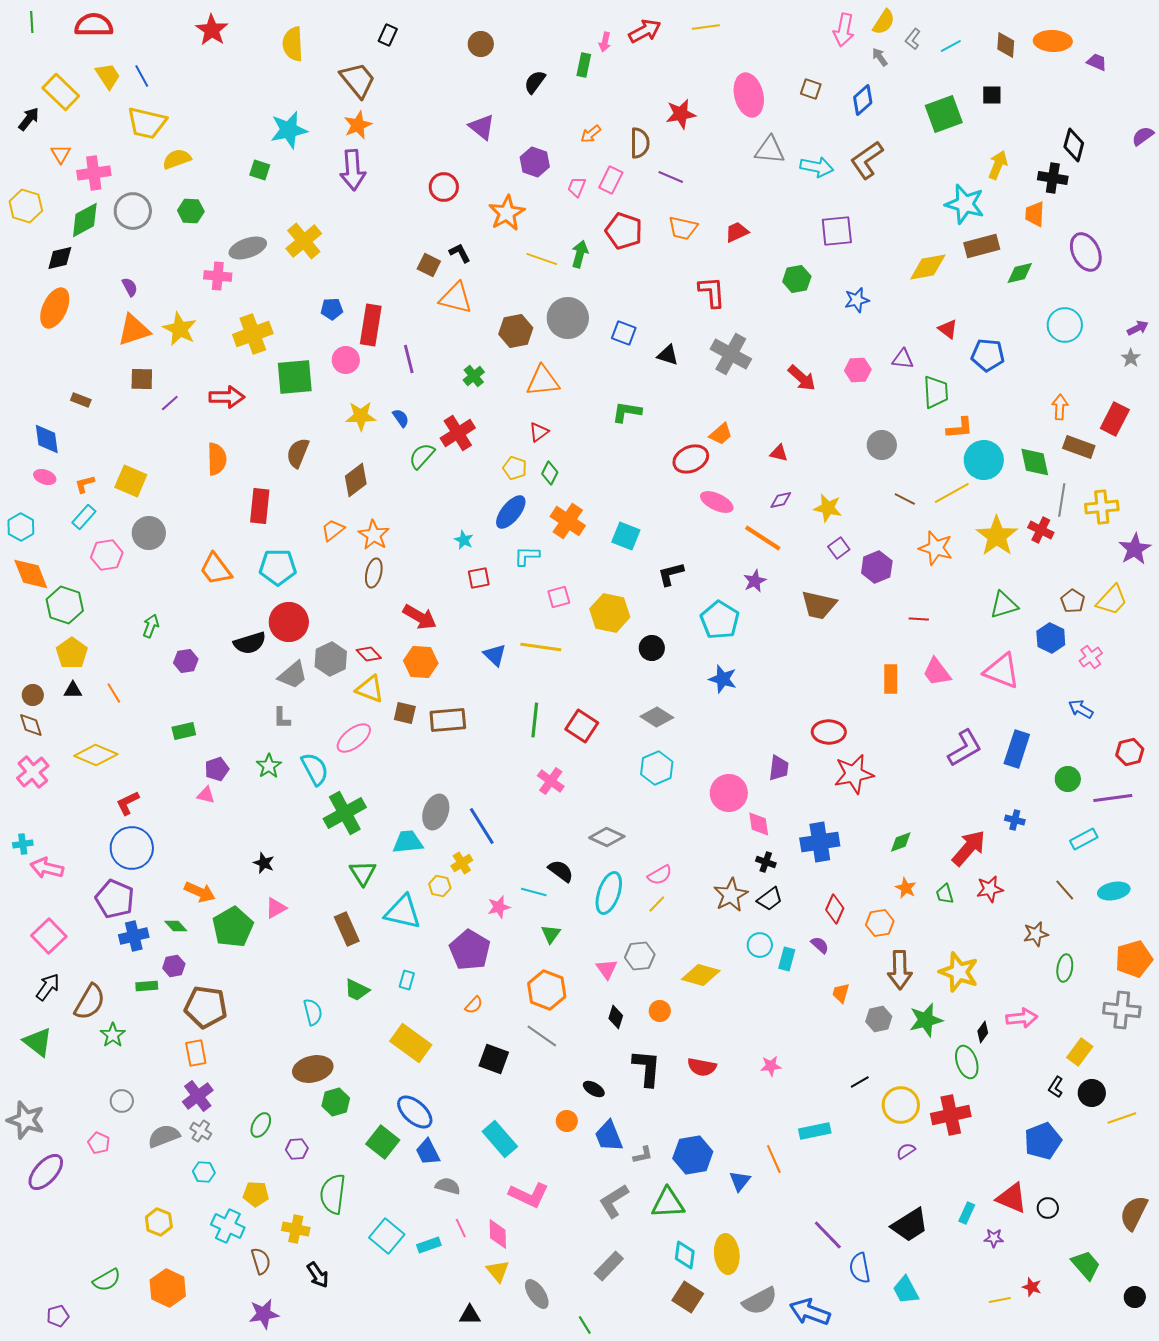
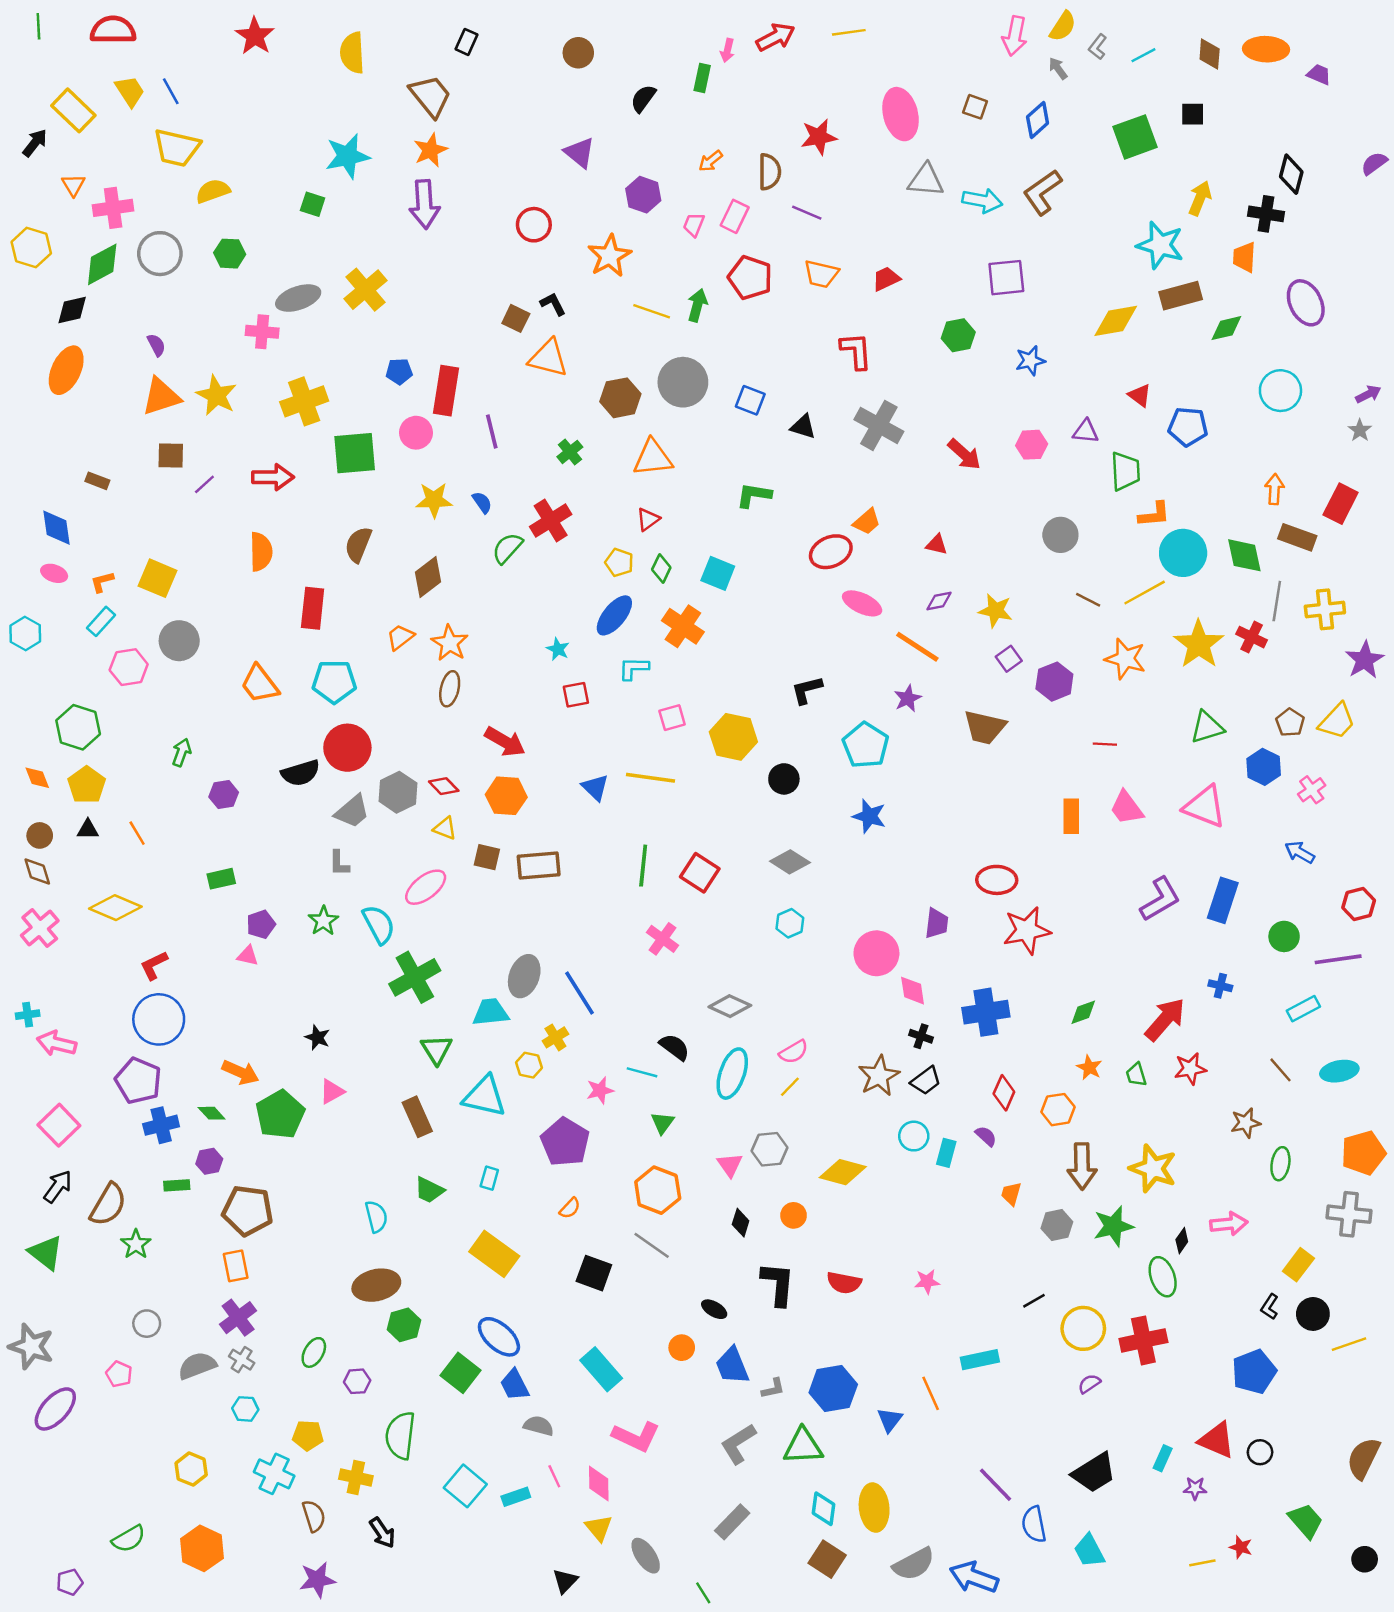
cyan square: (626, 536) -> (718, 573), moved
orange diamond: (31, 574) -> (37, 778), moved, size x0.6
yellow triangle: (370, 689) -> (445, 828), size x0.7
cyan hexagon: (657, 768) -> (790, 923), size x0.7
black triangle: (470, 1315) -> (565, 1581), turned -45

